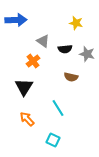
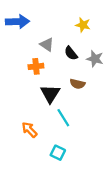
black semicircle: (65, 49) -> (71, 53), turned 56
orange cross: (33, 61) -> (36, 66), turned 32
black triangle: (24, 87) -> (50, 94), moved

